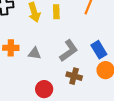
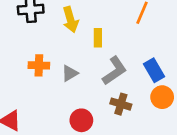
yellow rectangle: (56, 12) -> (98, 38), moved
gray triangle: (34, 53) -> (70, 73), turned -40

